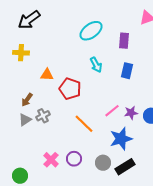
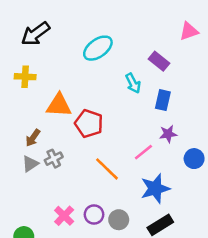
cyan ellipse: (91, 31) -> (98, 48), moved
purple rectangle: (124, 41) -> (159, 61), turned -56
cyan arrow: (96, 65) -> (133, 83), moved
orange triangle: (47, 75) -> (59, 105), size x1.5
purple star: (131, 113) -> (168, 134), moved
gray circle: (103, 163) -> (119, 220), moved

